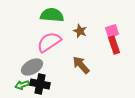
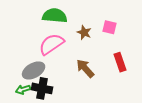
pink square: (112, 31) -> (110, 27), moved, turned 32
red rectangle: (114, 45) -> (120, 62), moved

